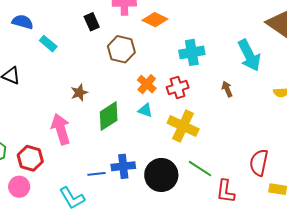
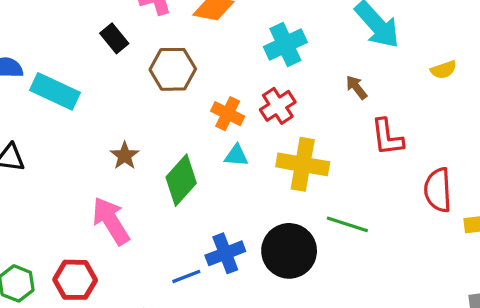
cyan rectangle: (48, 44) -> (55, 91), size x1.6
red L-shape: (225, 191) -> (387, 137), moved

